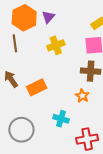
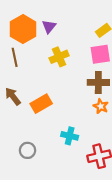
orange star: (82, 96) -> (101, 106), moved
gray circle: (21, 130) -> (28, 150), size x0.6

